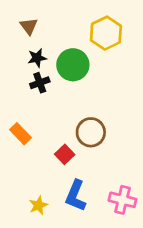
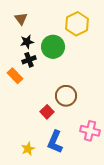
orange rectangle: (21, 134) -> (15, 76), moved
pink cross: (122, 200) -> (90, 131), moved

